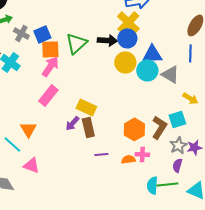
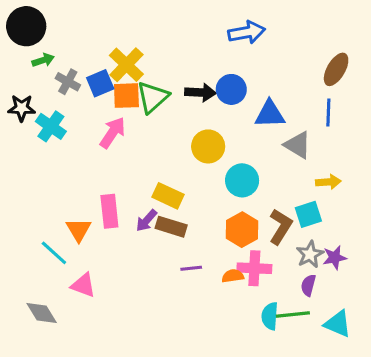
yellow cross: (128, 22) -> (126, 65), moved
orange square: (50, 49) -> (126, 96), moved
yellow circle: (125, 62) -> (208, 146), moved
cyan circle: (147, 70) -> (242, 180), moved
pink rectangle: (48, 95) -> (109, 211), moved, turned -45
yellow arrow: (190, 98) -> (328, 182), turned -35
brown rectangle: (88, 127) -> (171, 227), turned -60
pink cross: (142, 154) -> (254, 268), size x1.5

